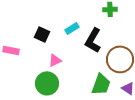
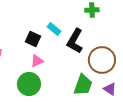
cyan rectangle: (72, 28) -> (54, 29), turned 72
black square: (42, 34) -> (33, 39), moved

